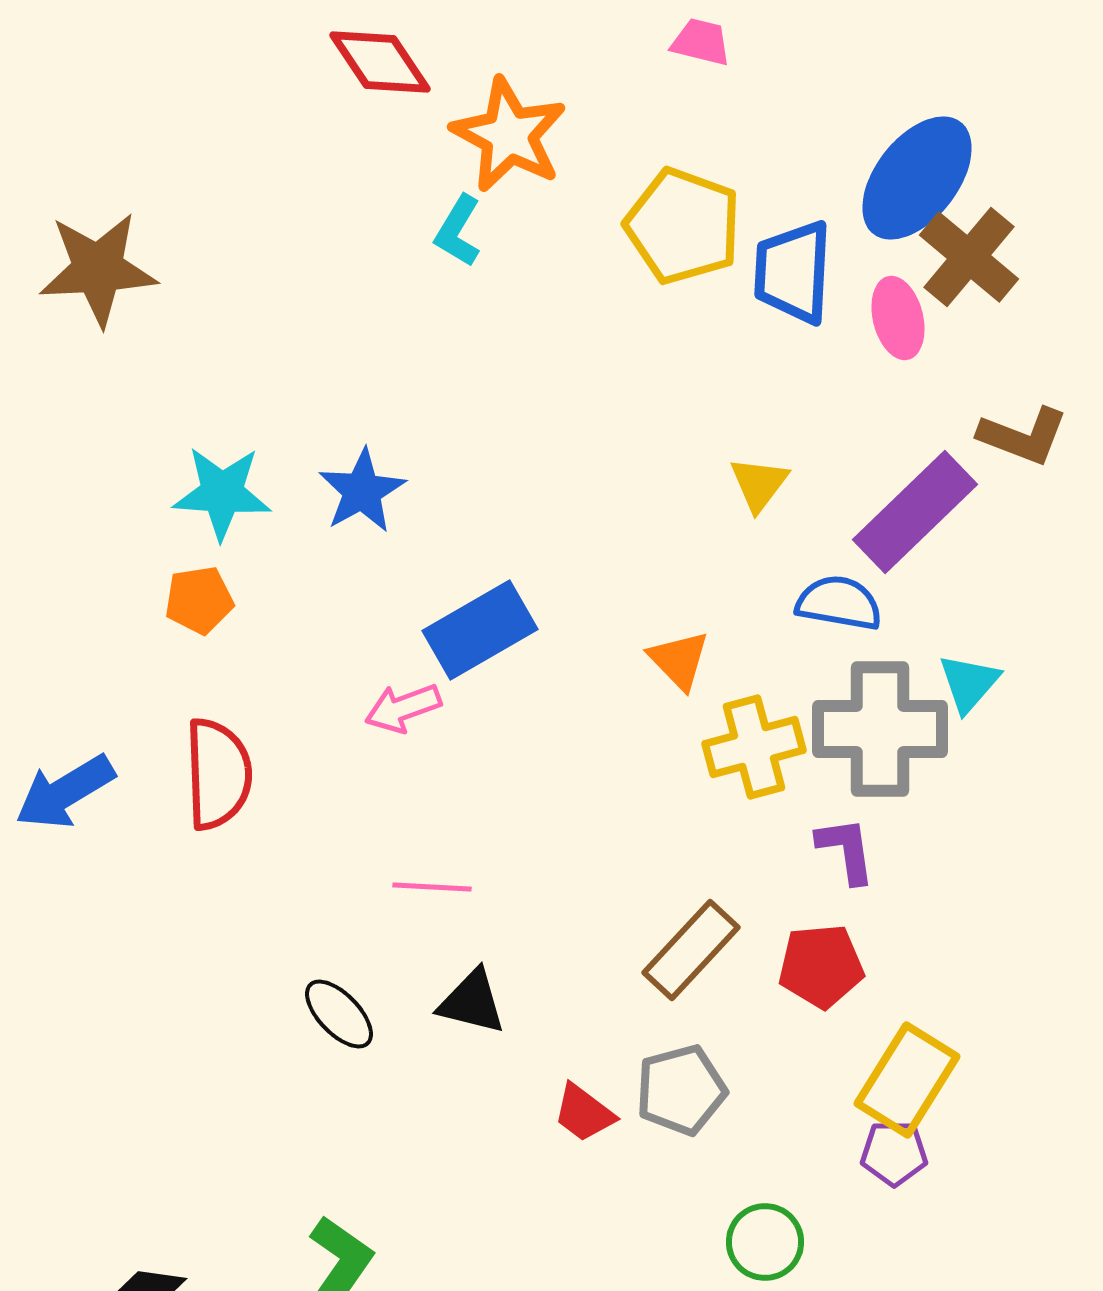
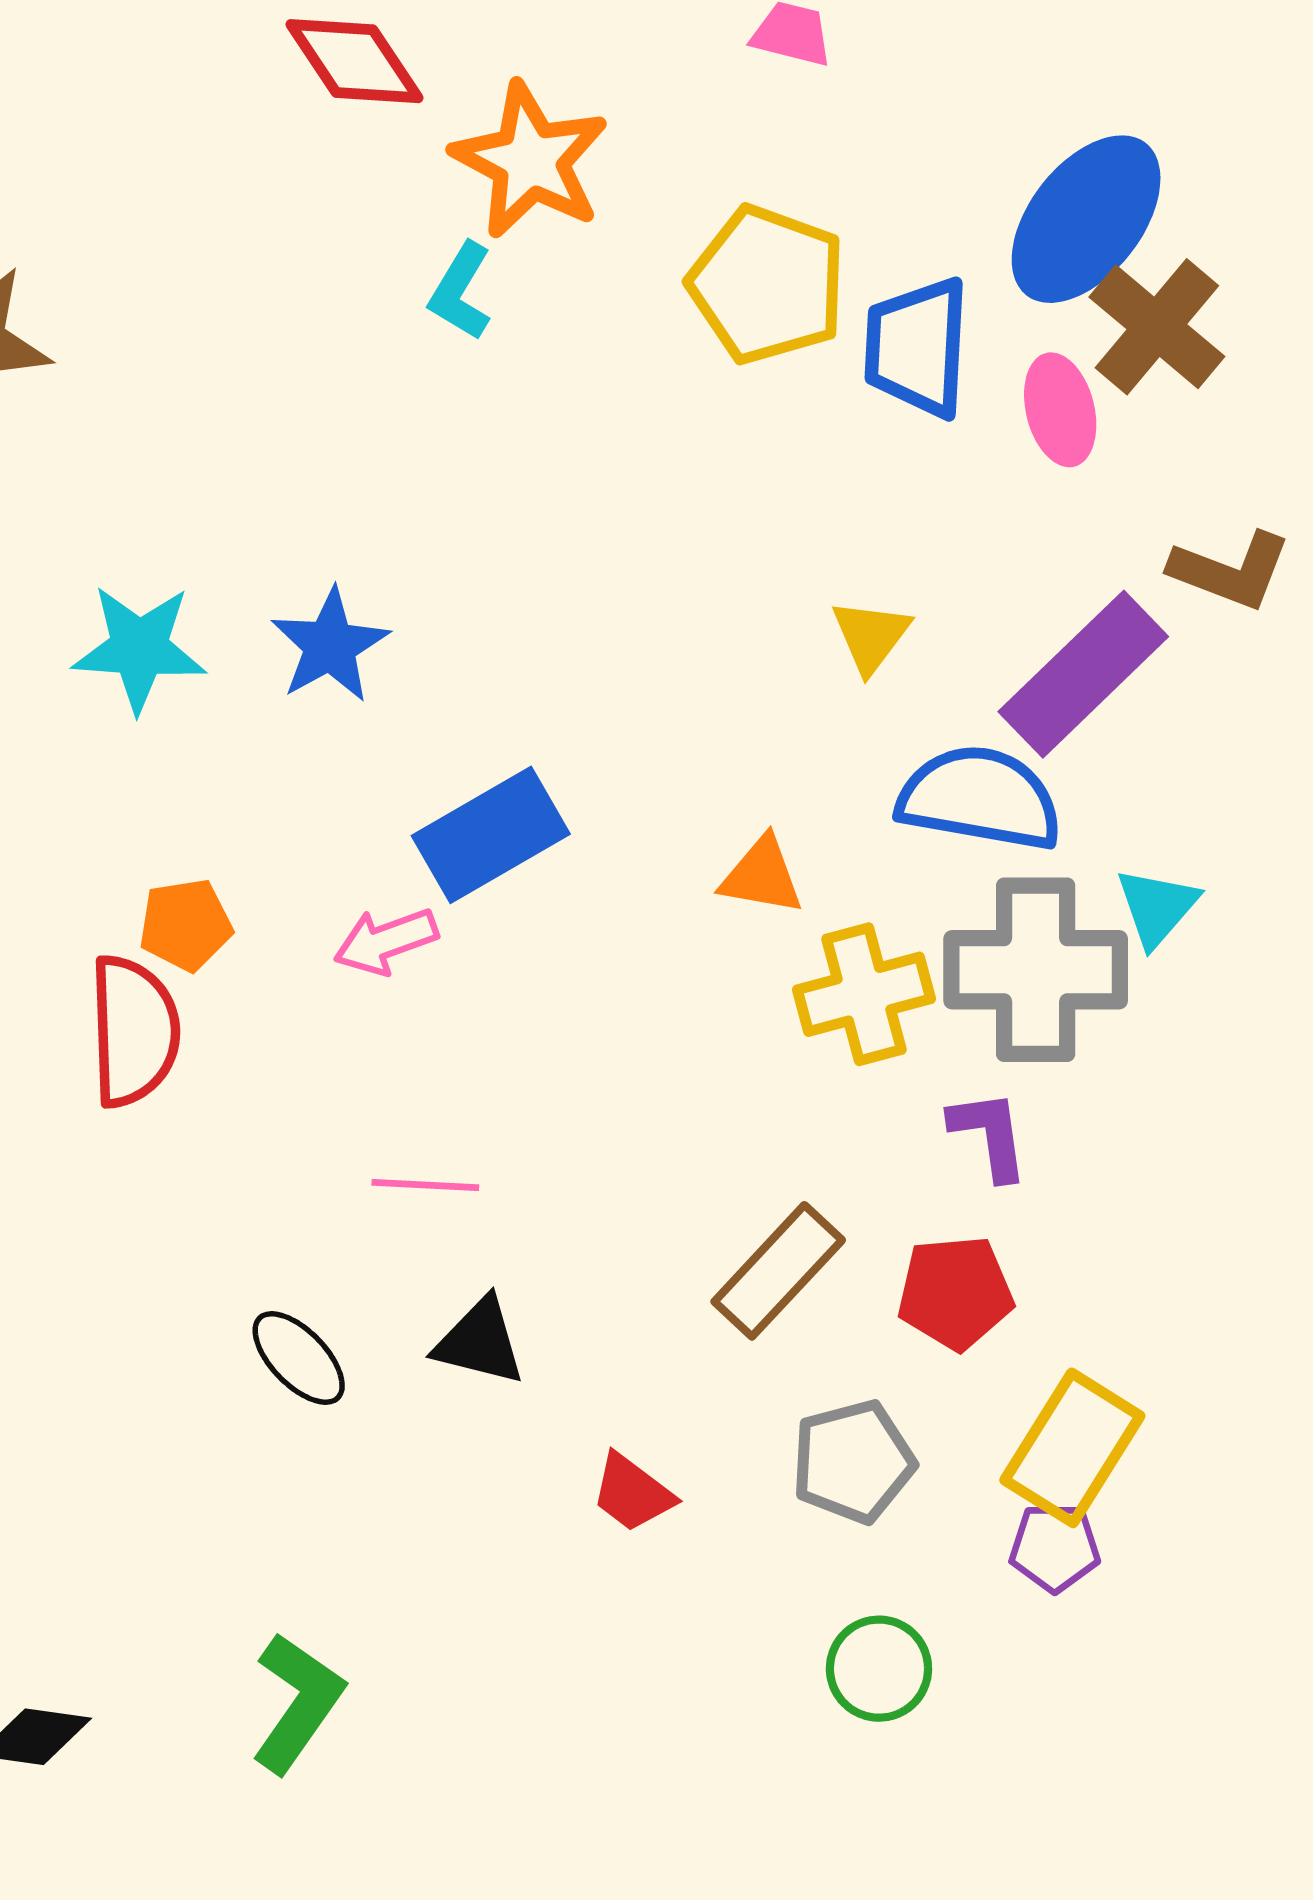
orange pentagon: (199, 600) -> (186, 925), moved
blue semicircle: (839, 603) -> (980, 798), size x1.4
orange triangle: (679, 660) -> (762, 876), turned -36
gray pentagon: (681, 1090) -> (853, 1462), moved

